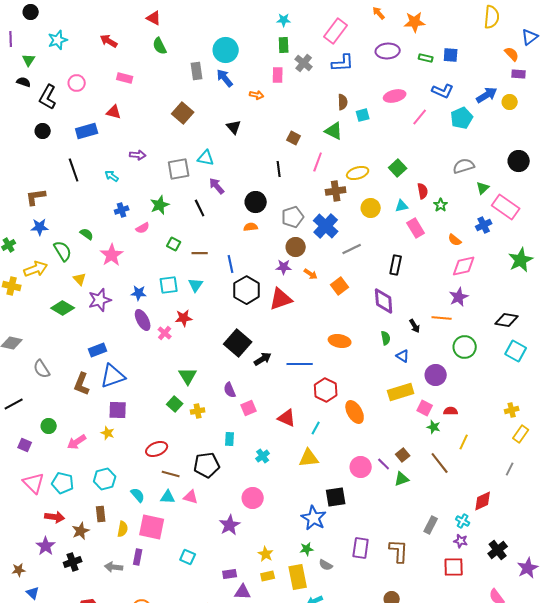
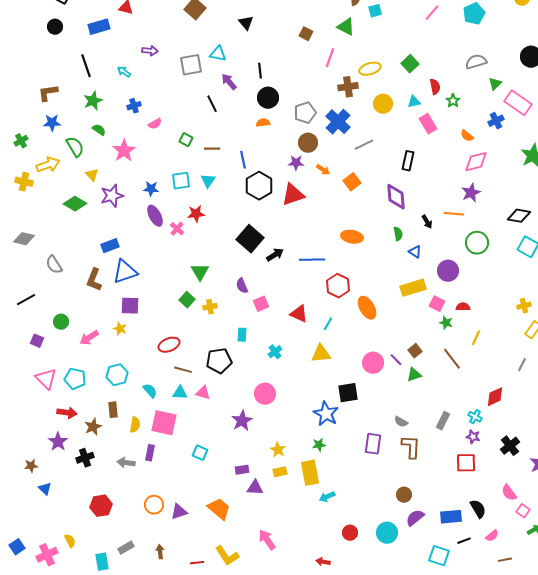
black line: (279, 169) -> (260, 71), moved
green star: (160, 205) -> (93, 101), moved
gray semicircle: (326, 565) -> (401, 422), moved

